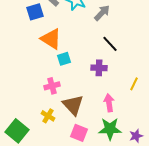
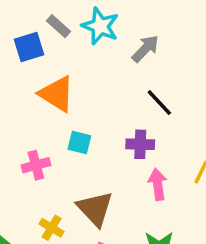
cyan square: (64, 59) -> (79, 143), moved, turned 32
pink cross: (52, 86) -> (36, 165), moved
pink arrow: (109, 103) -> (158, 184), moved

